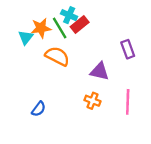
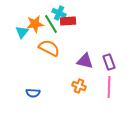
red rectangle: (80, 25) -> (68, 21), turned 35
purple rectangle: (128, 49) -> (109, 62), moved
blue semicircle: (39, 109) -> (33, 93), turned 56

